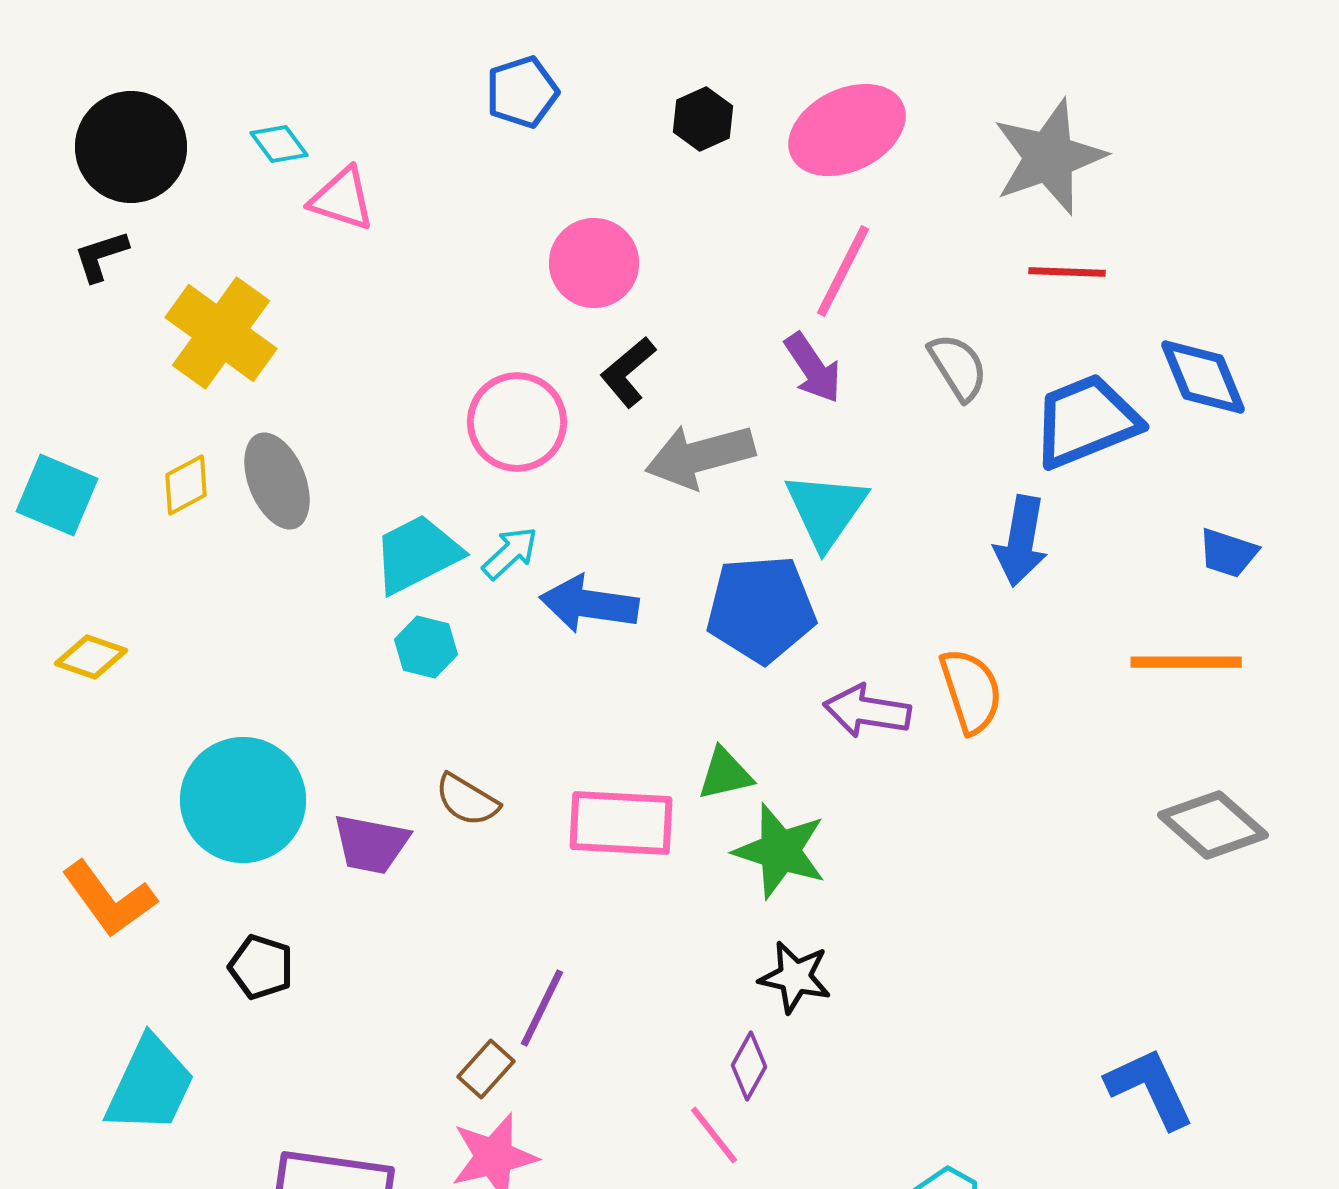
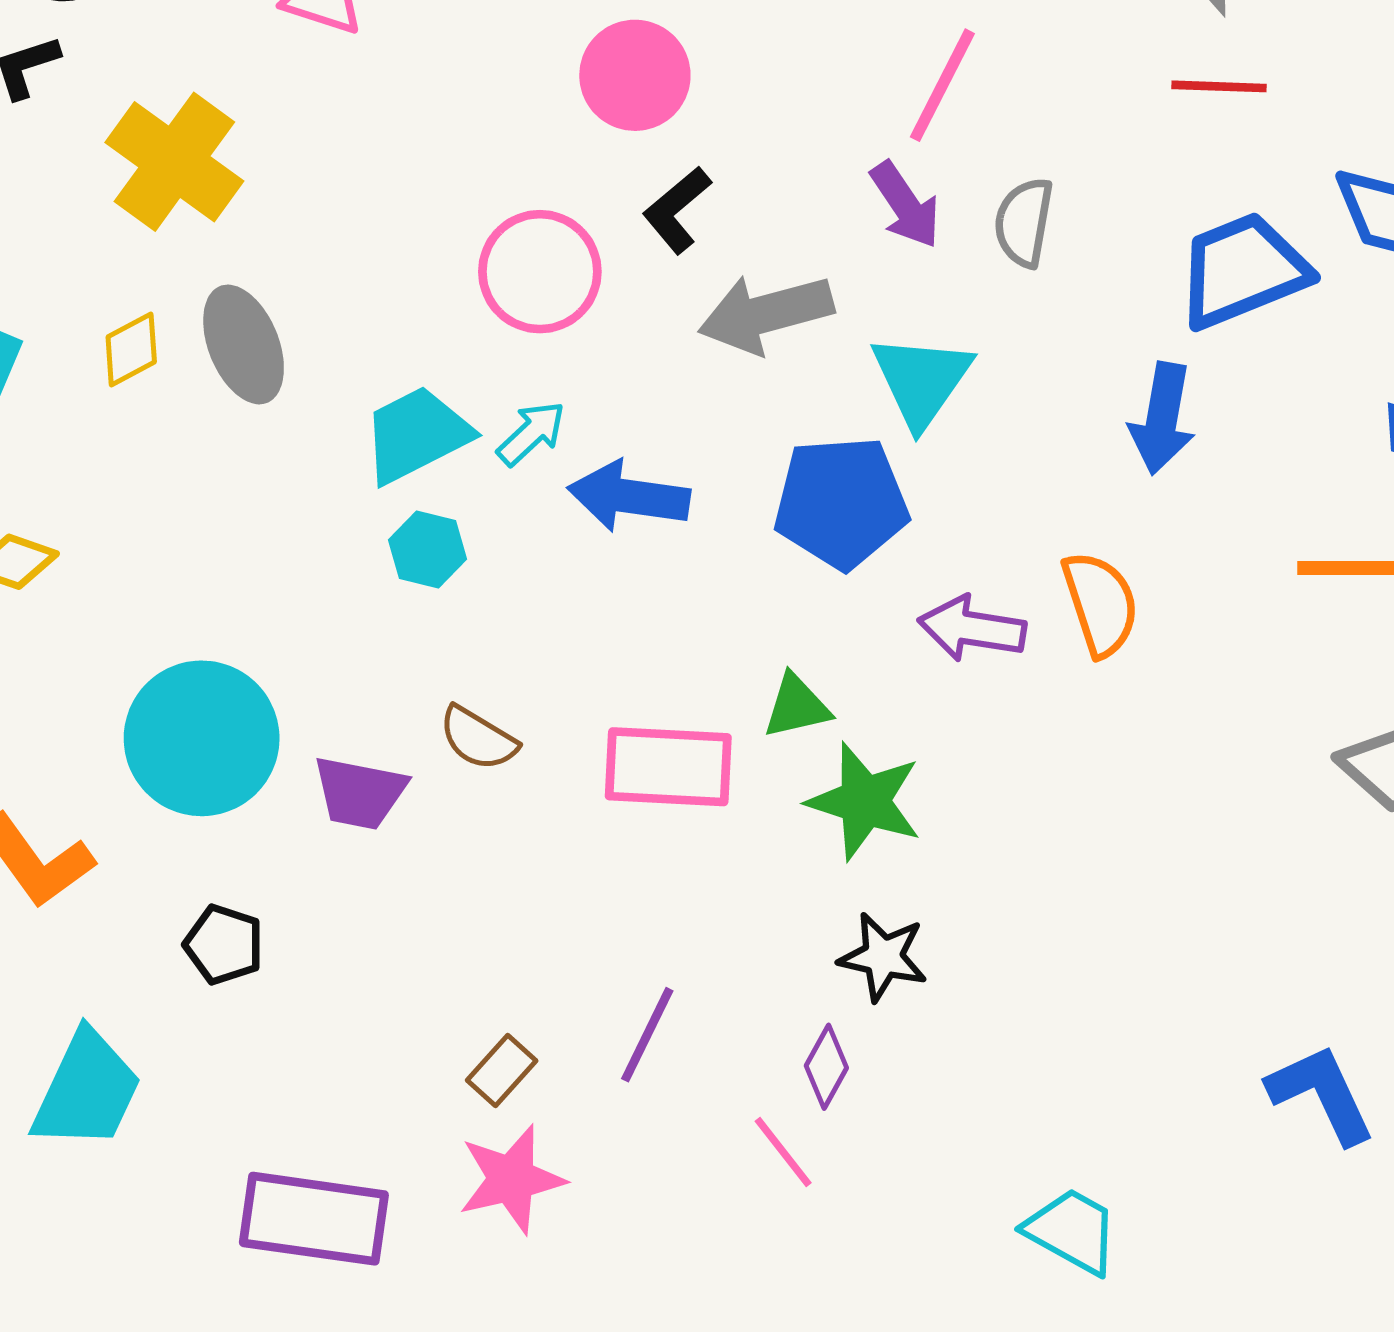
gray semicircle: (958, 367) -> (1024, 222), moved, turned -138
purple line: (542, 1008) -> (647, 1035), moved

